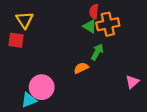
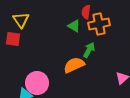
green triangle: (90, 26) -> (74, 26), moved
orange semicircle: (81, 68) -> (74, 65), size x1.5

